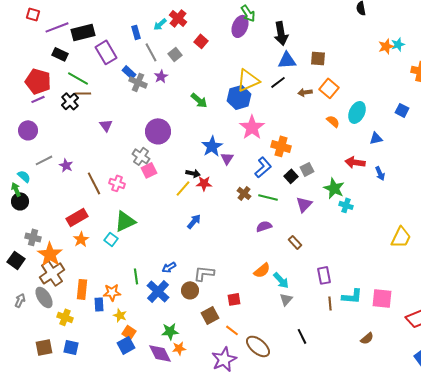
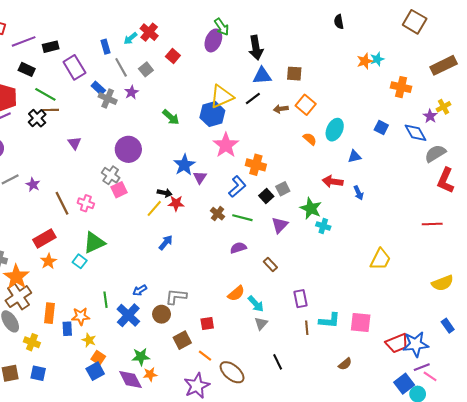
black rectangle: (83, 32) -> (51, 47), size x0.7

